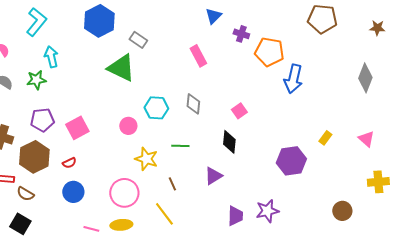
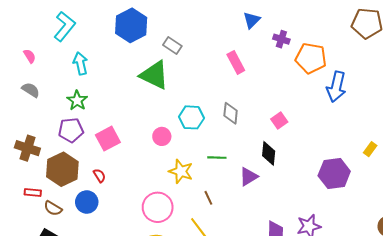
green star: (36, 80) -> (77, 100), moved, turned -30
red semicircle: (69, 163) -> (99, 176), turned -96
purple triangle: (213, 176) -> (249, 177), moved
blue circle: (73, 192) -> (87, 202), moved

